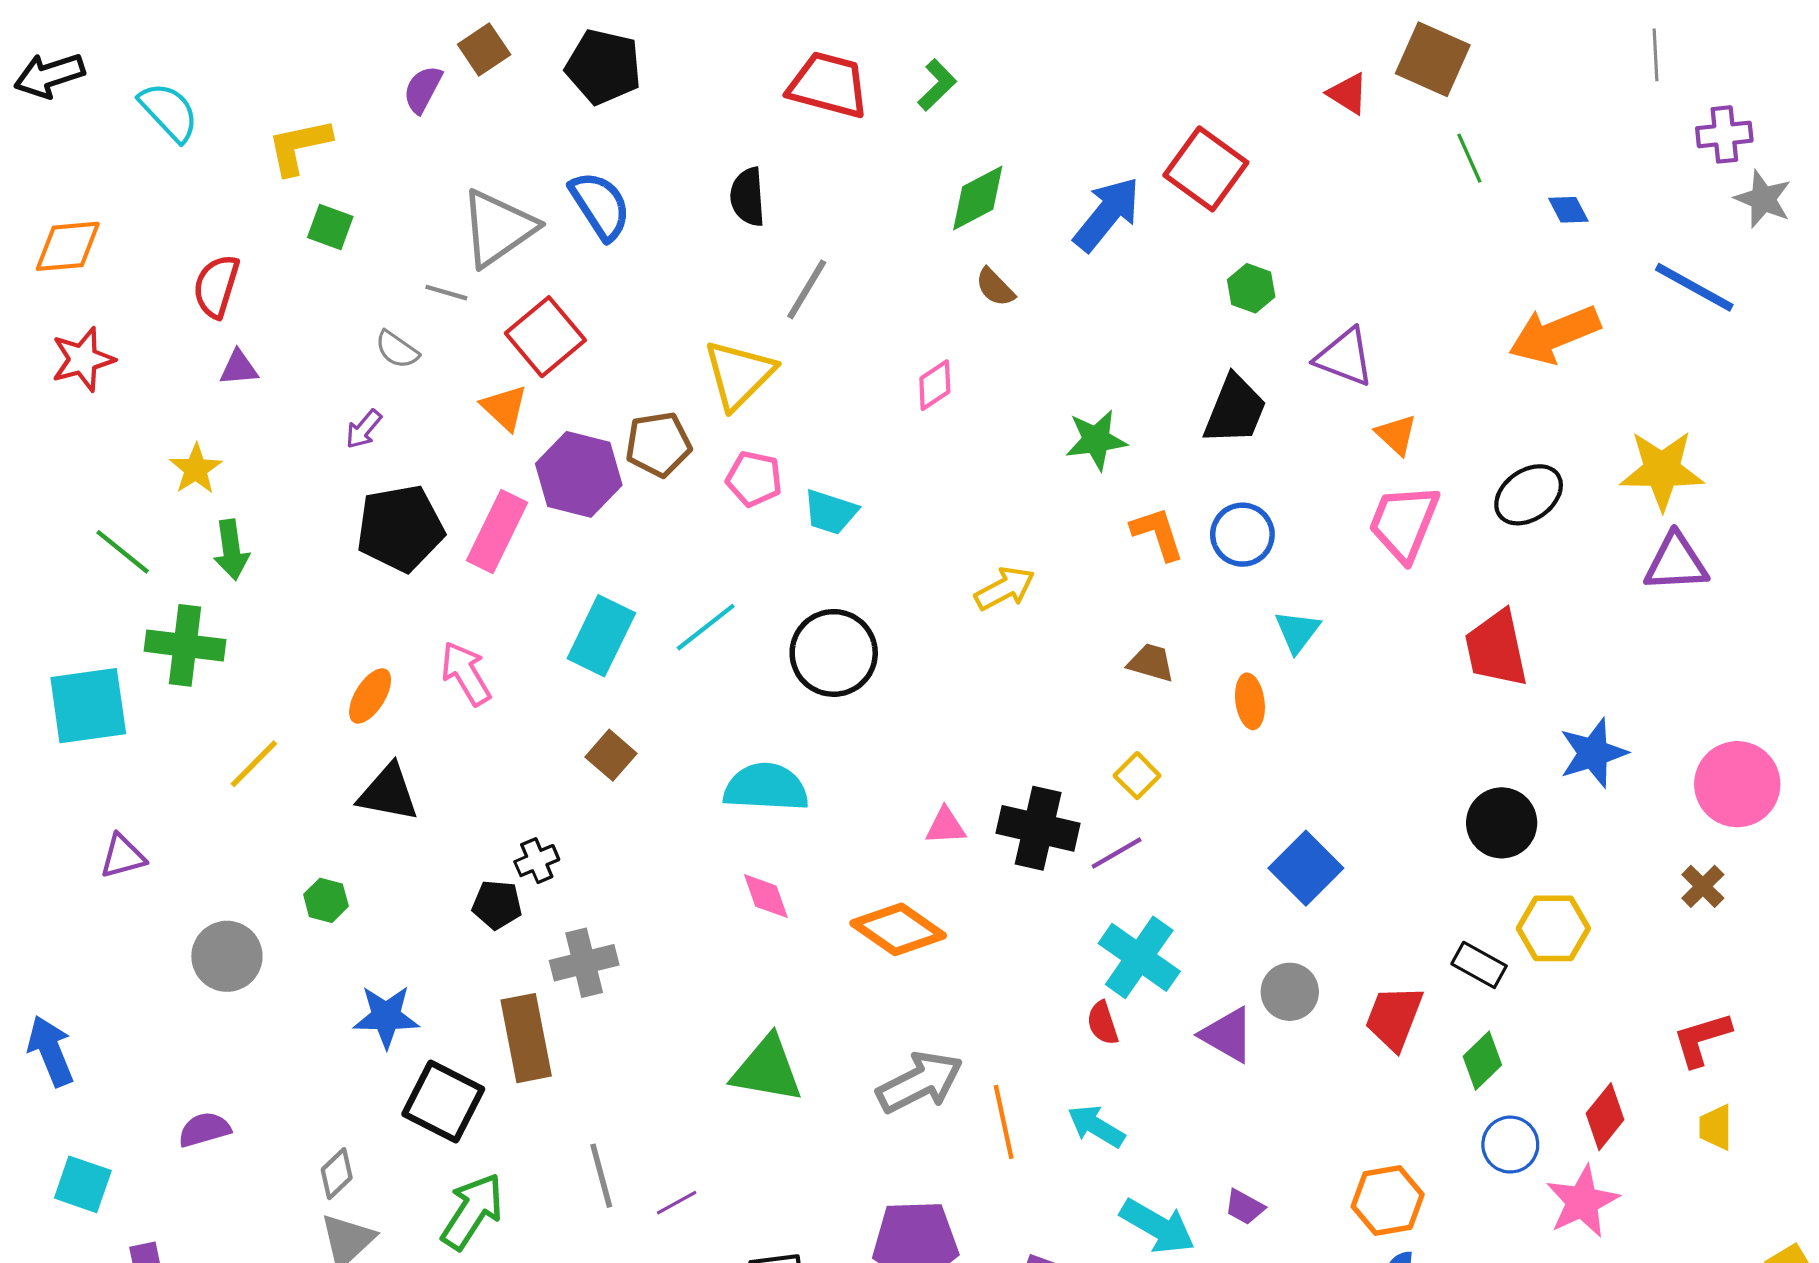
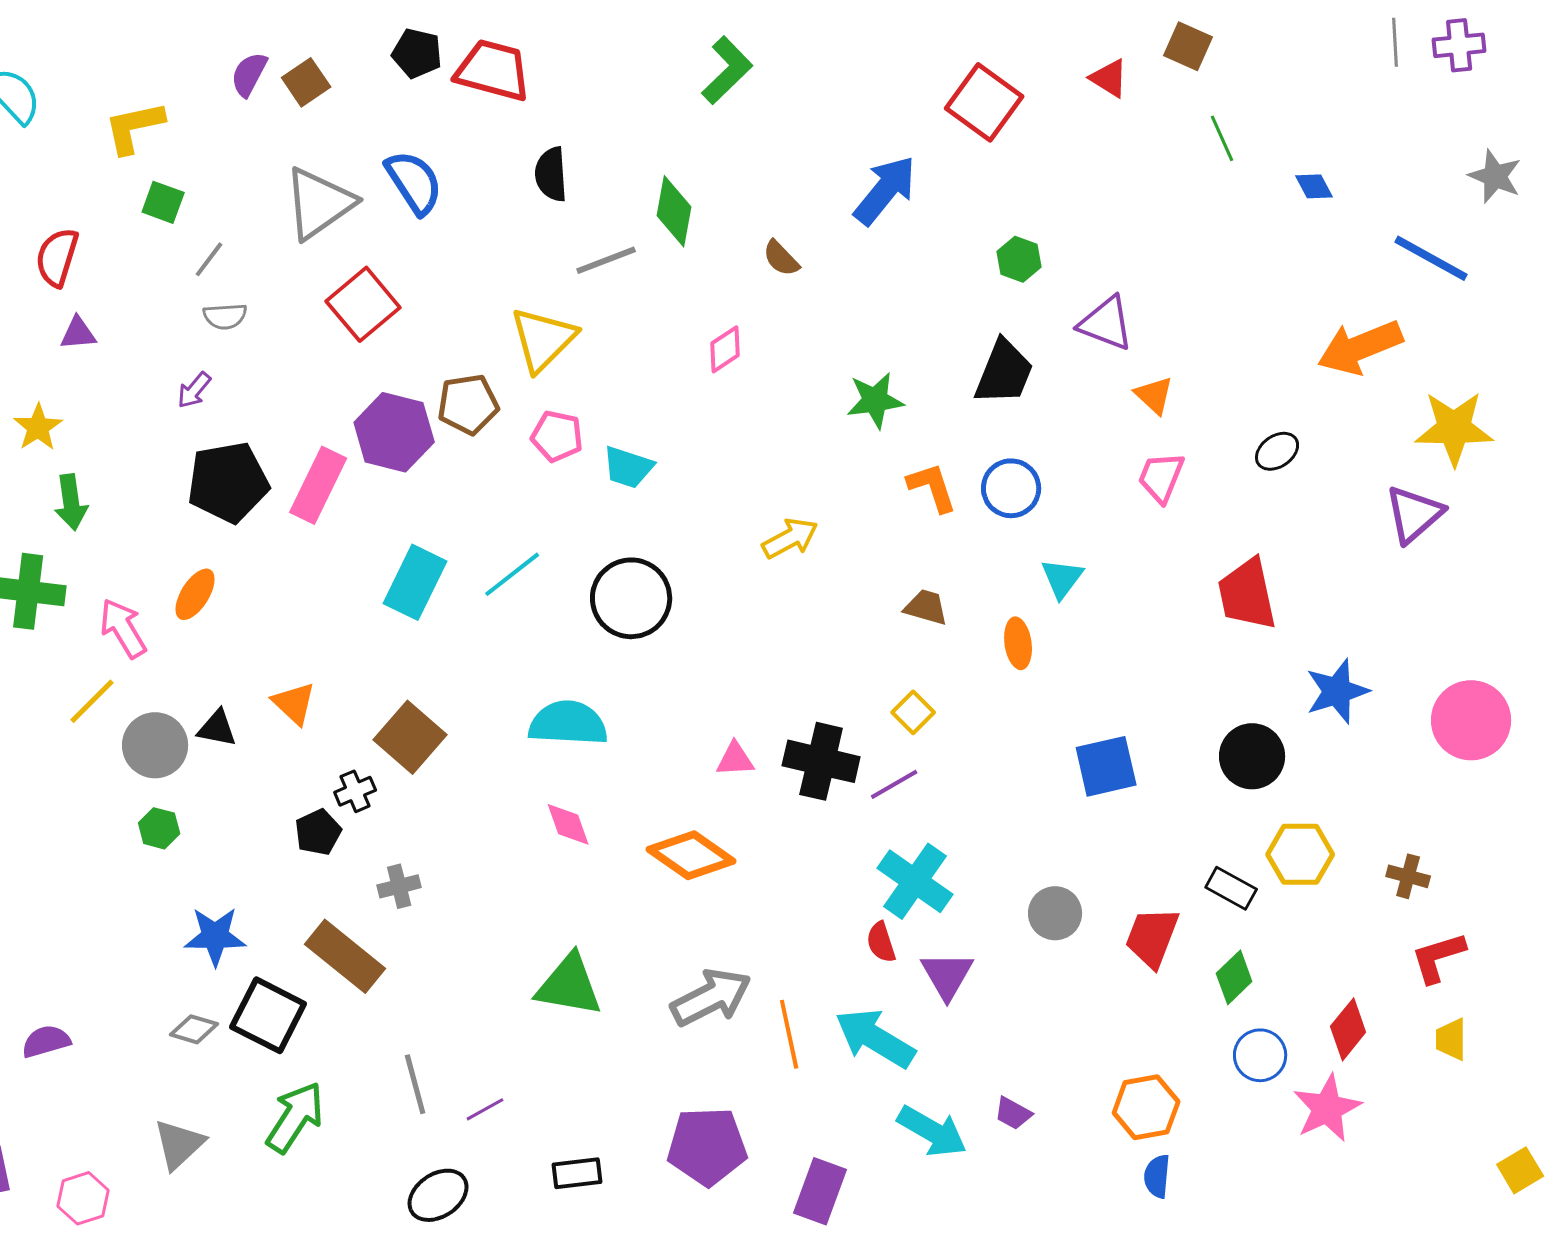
brown square: (484, 49) -> (306, 82), moved
brown square: (1433, 59) -> (1188, 46), size x0.7
black pentagon: (603, 67) -> (417, 53), size x0.7
red trapezoid: (828, 85) -> (493, 70), moved
green L-shape: (937, 85) -> (727, 70), size x1.4
purple cross: (1724, 134) -> (1459, 45), moved
red square: (1206, 169) -> (984, 102), moved
green diamond: (978, 198) -> (674, 211), moved, turned -52
gray line: (807, 289) -> (606, 260), turned 38
gray line: (446, 293) -> (209, 259), moved, turned -69
orange arrow: (1554, 335) -> (1360, 347), moved
gray semicircle: (397, 350) -> (225, 316), turned -39
orange triangle: (504, 408) -> (294, 703), moved
yellow star: (1662, 470) -> (1454, 428), moved
black ellipse: (1529, 495) -> (1277, 451), size x0.7
pink trapezoid: (1404, 523) -> (1161, 477), size x0.7
purple triangle: (1676, 563) -> (1414, 514), turned -38
pink arrow: (466, 673) -> (123, 628), moved
orange ellipse: (370, 696) -> (195, 594), moved
brown square: (611, 755) -> (410, 737), moved, size x1.5
black triangle: (388, 793) -> (217, 728), size x0.7
blue square: (1306, 868) -> (1106, 766), moved, turned 32
brown cross: (1703, 886) -> (1408, 876), moved, turned -30
black pentagon: (497, 905) -> (318, 832), turned -30
gray circle: (227, 956) -> (155, 745), moved
gray cross: (584, 963) -> (399, 886), size x0.7
purple triangle: (1227, 1035) -> (947, 975), moved, turned 30
brown rectangle: (526, 1038) -> (345, 956), turned -40
cyan arrow: (1096, 1126) -> (875, 1038), size x1.5
gray diamond: (337, 1174) -> (194, 1029), moved, turned 60

